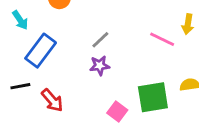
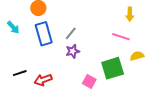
pink line: (162, 39) -> (121, 37), moved
blue rectangle: (41, 51) -> (44, 34), moved, turned -45
red arrow: (52, 100) -> (43, 80), turned 120

